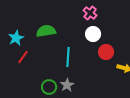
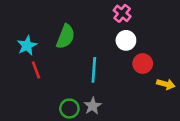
green semicircle: (46, 31) -> (66, 37), turned 120
red line: (23, 57) -> (36, 70), turned -56

